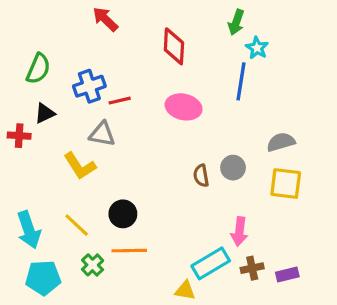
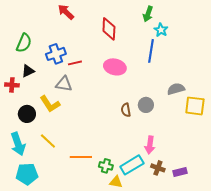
yellow square: (286, 184) -> (195, 106), moved
black circle: (123, 214) -> (27, 114), moved
green cross: (93, 265) -> (106, 166), moved, turned -32
brown cross: (252, 268) -> (158, 168), turned 32

